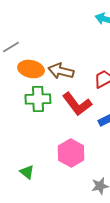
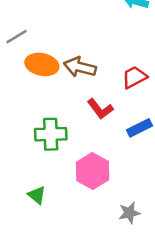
green cross: (38, 99) -> (51, 134), moved
red L-shape: (77, 104) -> (100, 109), size x0.7

